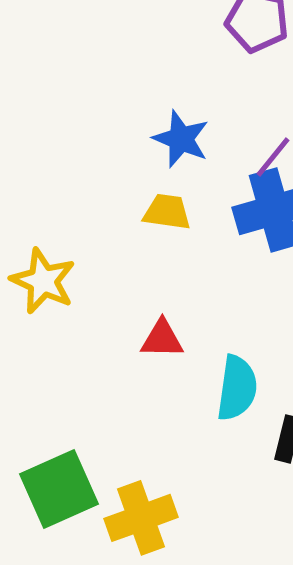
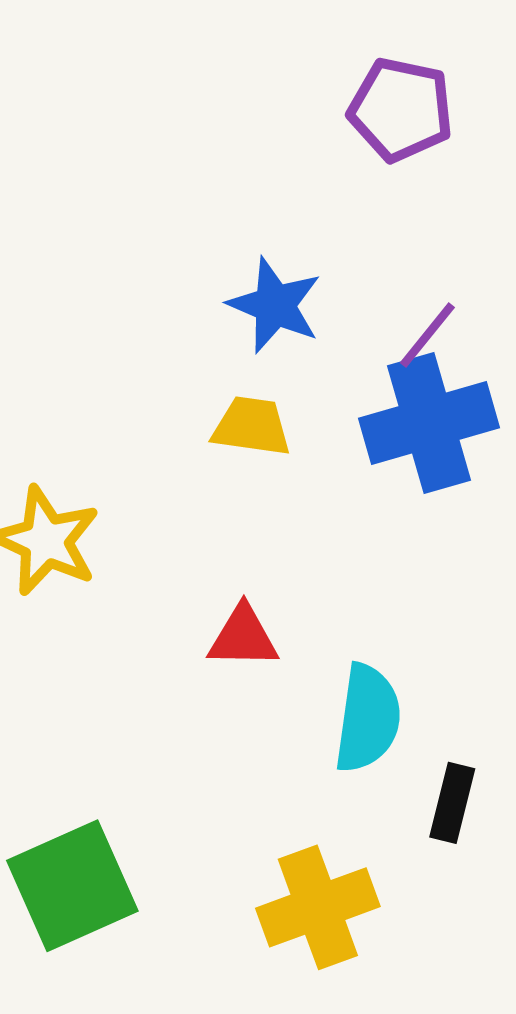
yellow cross: (141, 518) -> (318, 907), moved

